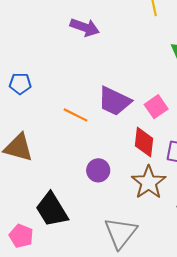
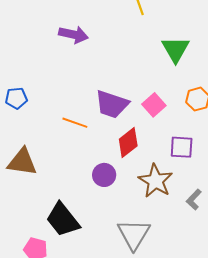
red diamond: (144, 142) -> (128, 142), moved, turned 52

